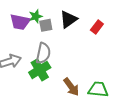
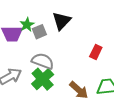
red rectangle: (97, 27) -> (96, 52), moved
gray semicircle: (43, 53) -> (43, 61), turned -70

